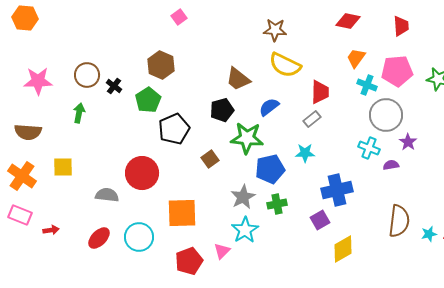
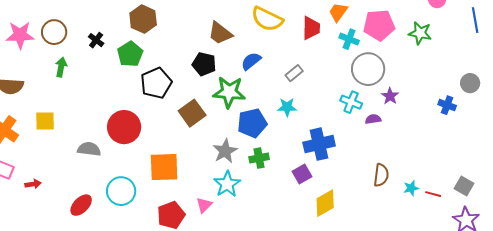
brown circle: (87, 75) -> (54, 32), moved
red trapezoid: (320, 92) -> (311, 28), moved
black pentagon: (222, 110) -> (204, 64), turned 30
brown square: (210, 159) -> (192, 113), size x1.5
brown semicircle: (399, 221) -> (381, 175), size x0.7
red ellipse: (99, 238) -> (81, 205), moved

